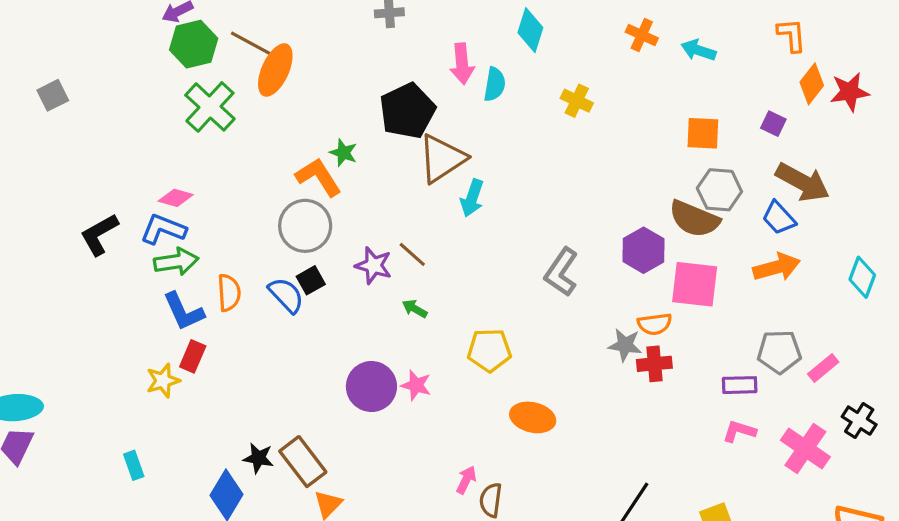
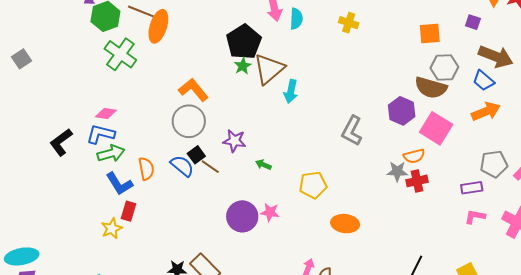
green star: (343, 153) -> (243, 66), moved, turned 30
brown line: (412, 254) -> (210, 167), moved
pink square: (695, 284) -> (436, 128), turned 32

